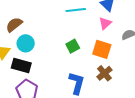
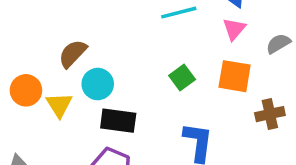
black rectangle: (21, 65) -> (118, 121), moved
brown cross: (104, 73) -> (270, 114), moved, turned 35

